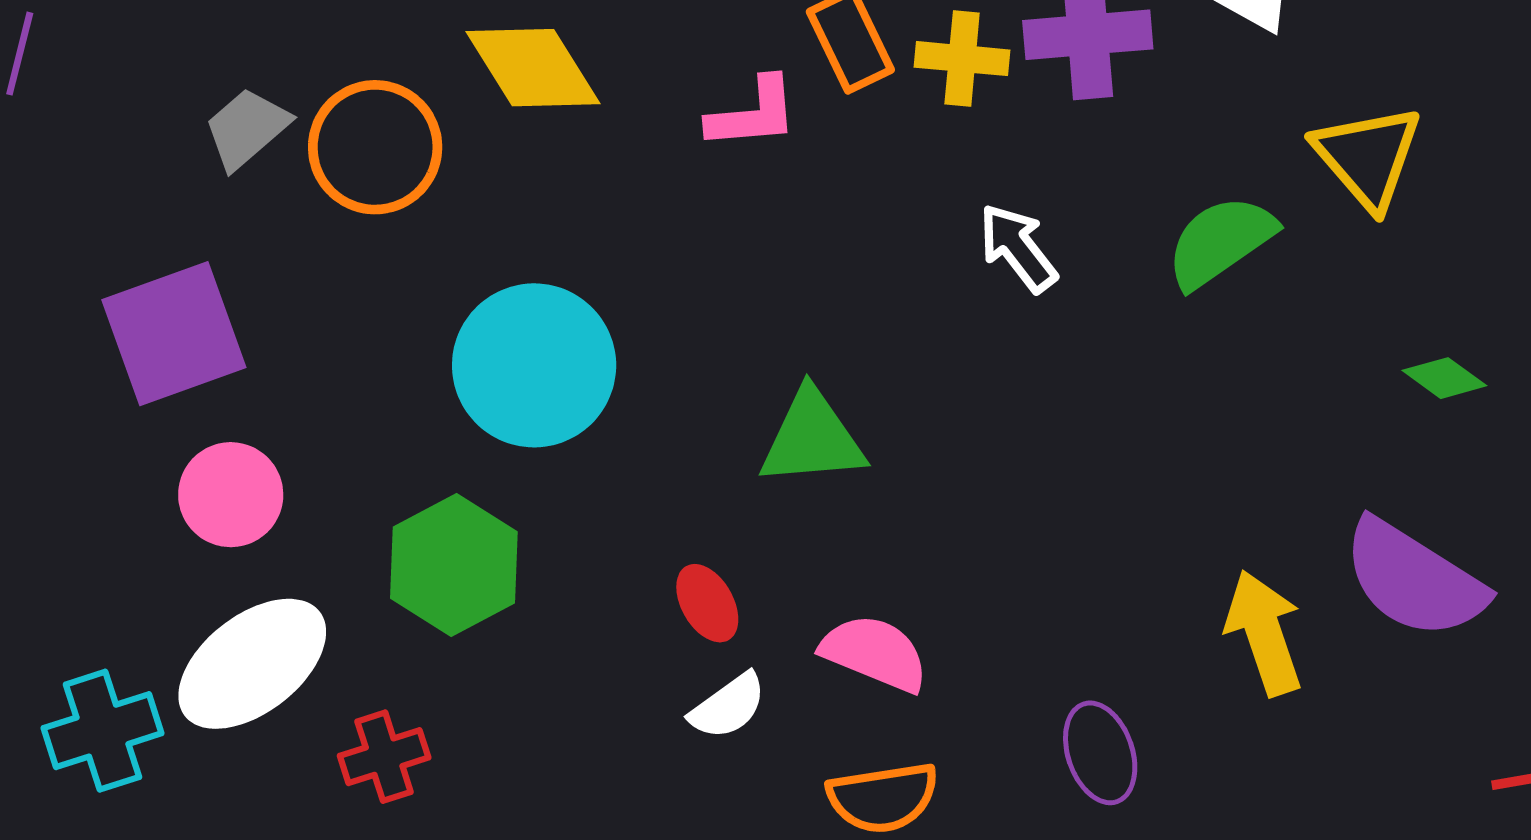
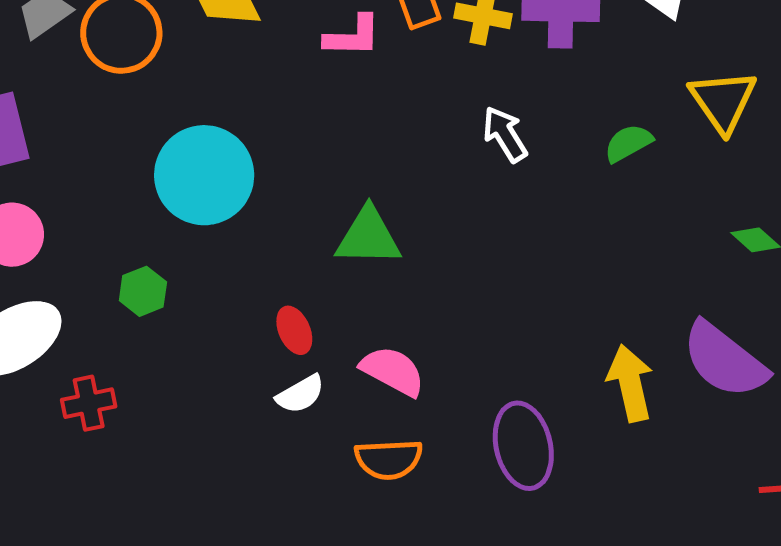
green semicircle: (1220, 242) -> (628, 143), size x0.7
green hexagon: (454, 565) -> (143, 291), size x0.6
purple ellipse: (1100, 753) -> (523, 446), size x1.4

